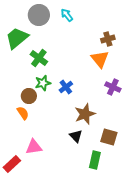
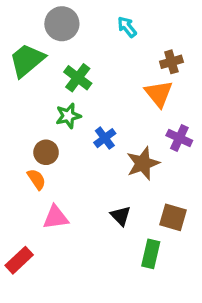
cyan arrow: (67, 15) -> (127, 27), moved
green cross: (39, 58) -> (78, 78), moved
green star: (43, 83) -> (68, 116), moved
brown star: (85, 114) -> (143, 163), moved
pink triangle: (34, 147) -> (56, 217), moved

